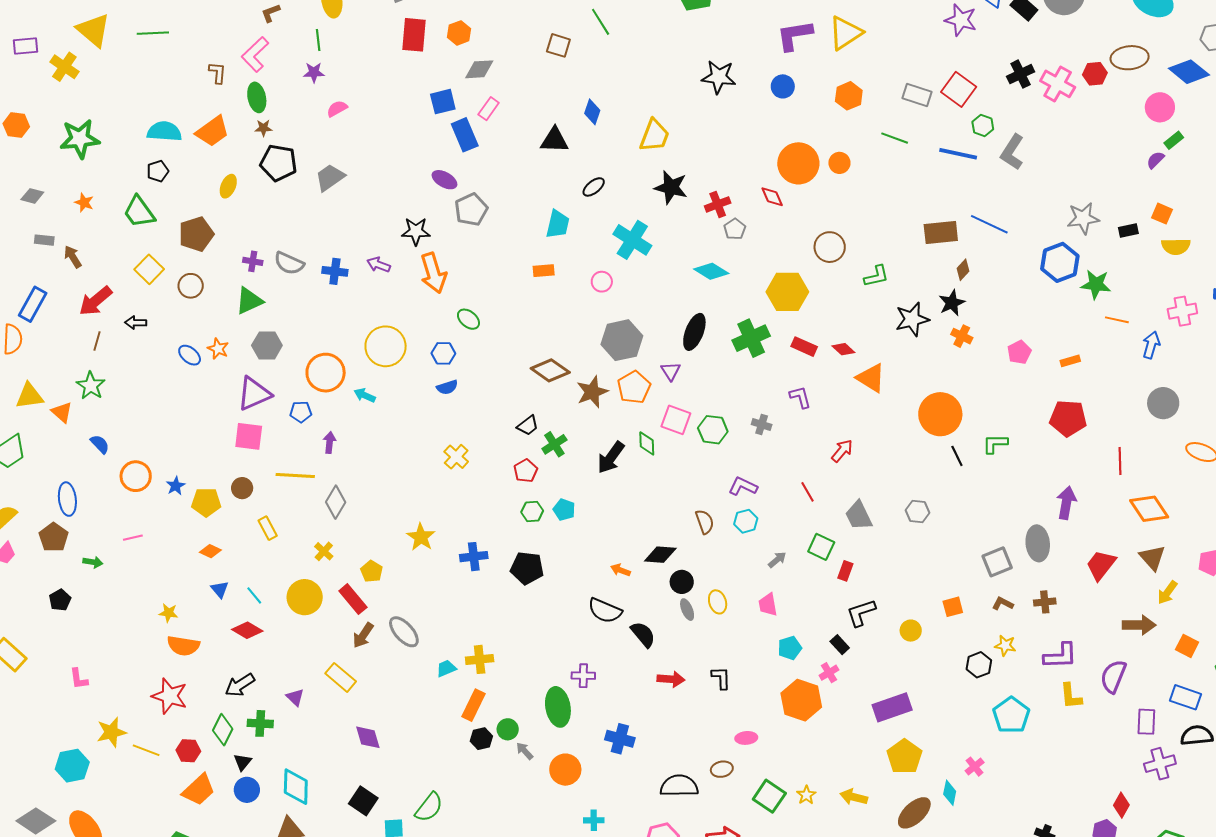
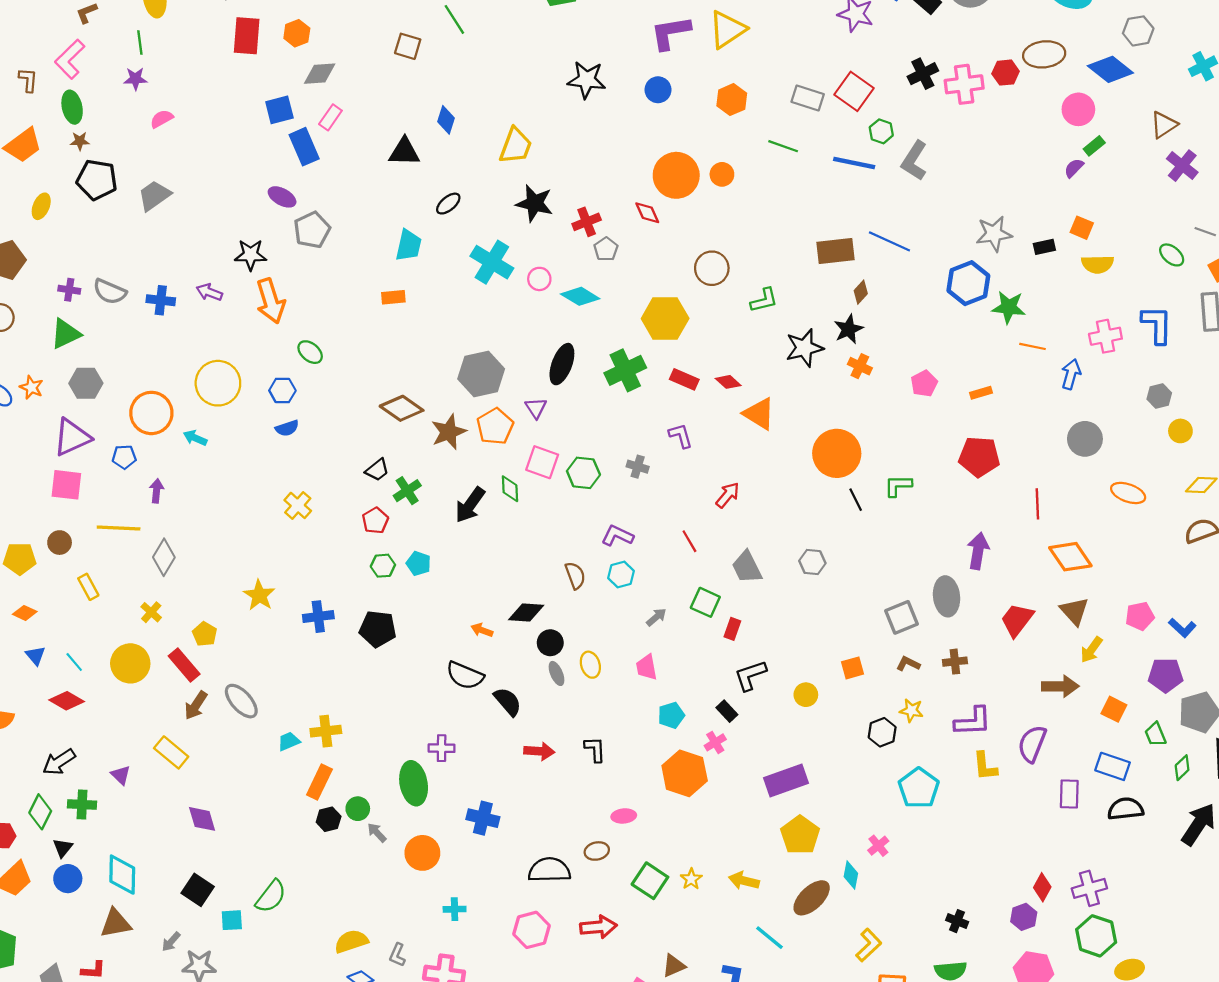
pink cross: (1058, 84) -> (964, 84), turned -36
pink circle: (602, 282) -> (539, 279), moved
purple cross: (1160, 764) -> (1089, 888), moved

